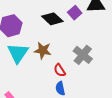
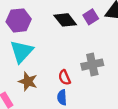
brown star: (43, 50) -> (28, 81), moved
gray cross: (83, 55) -> (92, 65), turned 30

